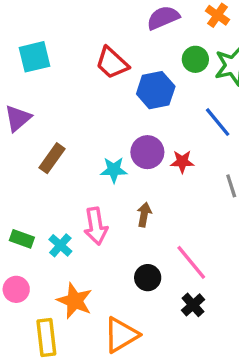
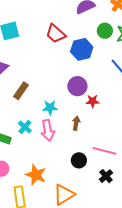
red star: (182, 162) -> (93, 101), moved
cyan star: (114, 170) -> (50, 108), moved
cyan cross: (60, 245) -> (25, 127), moved
pink line: (191, 262) -> (105, 151), turned -35

